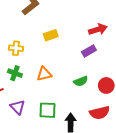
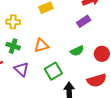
purple triangle: (18, 107) -> (21, 69), moved
green square: (47, 110) -> (53, 71), moved, turned -30

